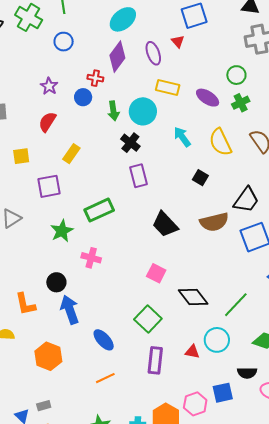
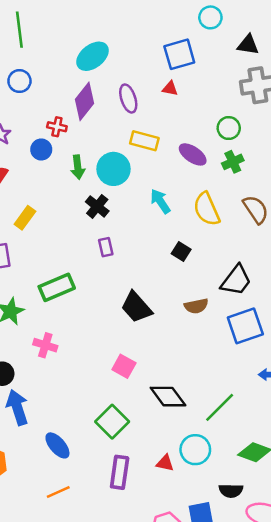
red triangle: (178, 41) -> (170, 89), moved, turned -40
purple rectangle: (138, 176) -> (106, 247), size x0.7
brown semicircle: (214, 222) -> (196, 306), size x0.7

